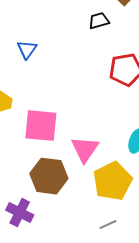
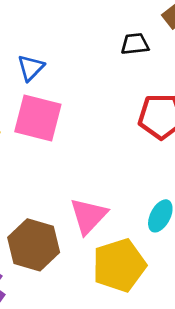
pink square: (41, 126) -> (38, 118), moved

